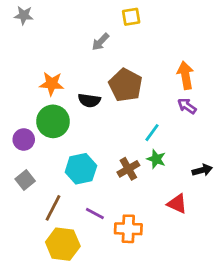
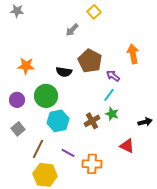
yellow square: (131, 17) -> (94, 12), turned -32
orange star: (52, 84) -> (26, 66), moved
purple arrow: (187, 106) -> (113, 76), moved
green circle: (53, 121) -> (46, 96), moved

